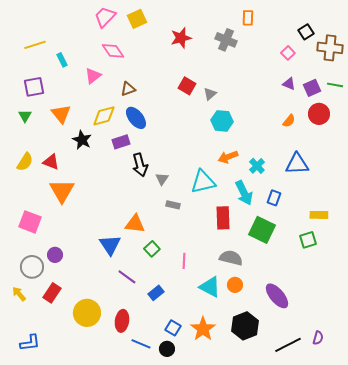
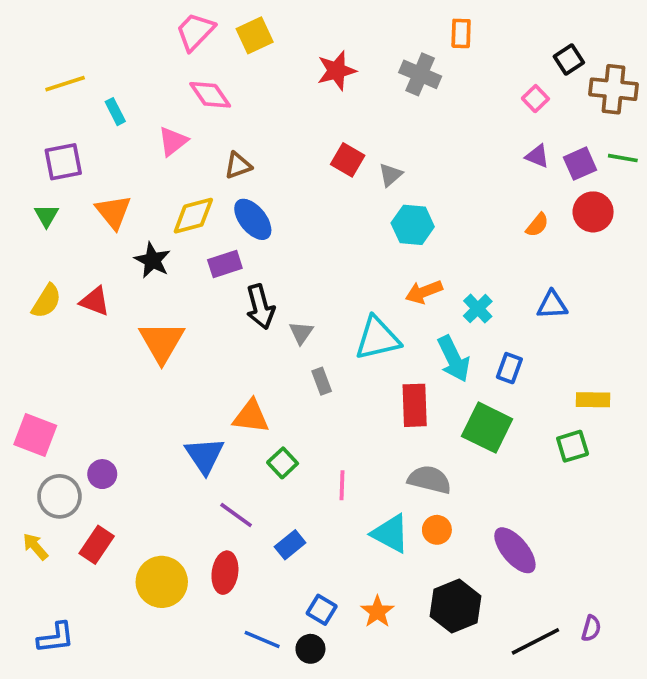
blue triangle: (297, 164) -> (552, 305), size x0.7
orange triangle: (62, 191) -> (162, 342), moved
gray rectangle: (173, 205) -> (322, 381), turned 56
pink square: (30, 222) -> (35, 435), moved
red ellipse: (122, 321) -> (225, 573), moved
orange star: (203, 329) -> (377, 612), size x0.7

